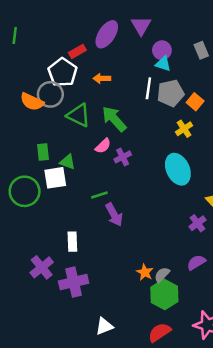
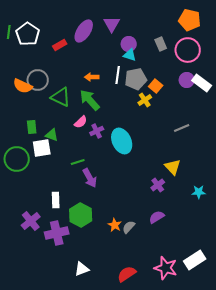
white pentagon: (63, 72) -> (28, 34), moved
orange arrow: (102, 78) -> (92, 77), moved
yellow cross: (184, 129) -> (145, 100), moved
cyan ellipse: (178, 169) -> (122, 141), moved
green hexagon: (164, 294) -> (81, 215), moved

